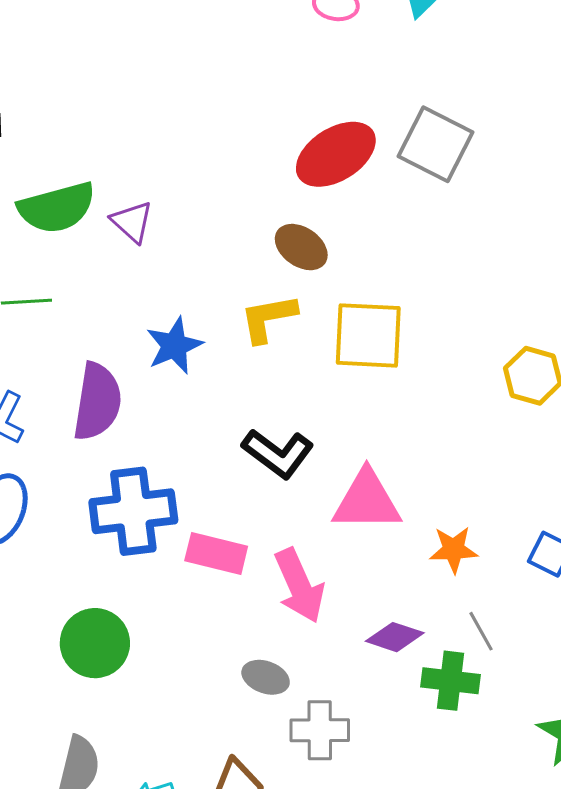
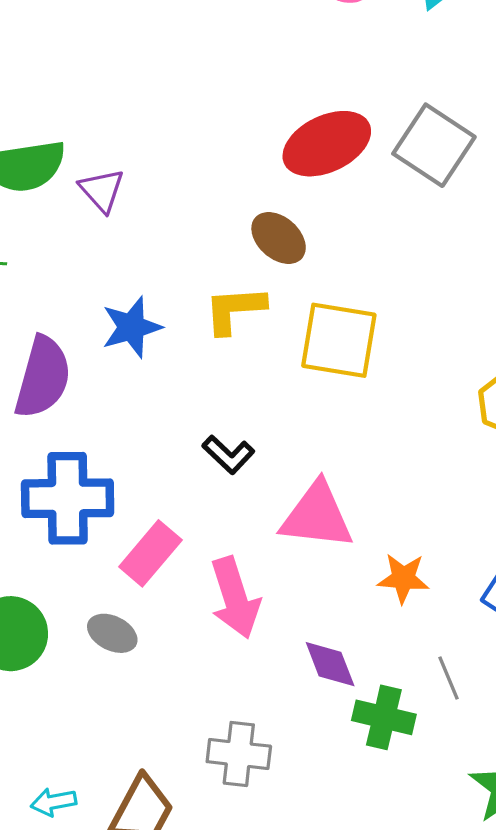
black L-shape: (278, 453) -> (228, 455), size x0.7
pink rectangle: (216, 554) -> (150, 553), turned -70
gray line: (481, 631) -> (449, 678), moved
purple diamond: (395, 637) -> (330, 664), turned 44
gray ellipse: (266, 677) -> (112, 633), moved

